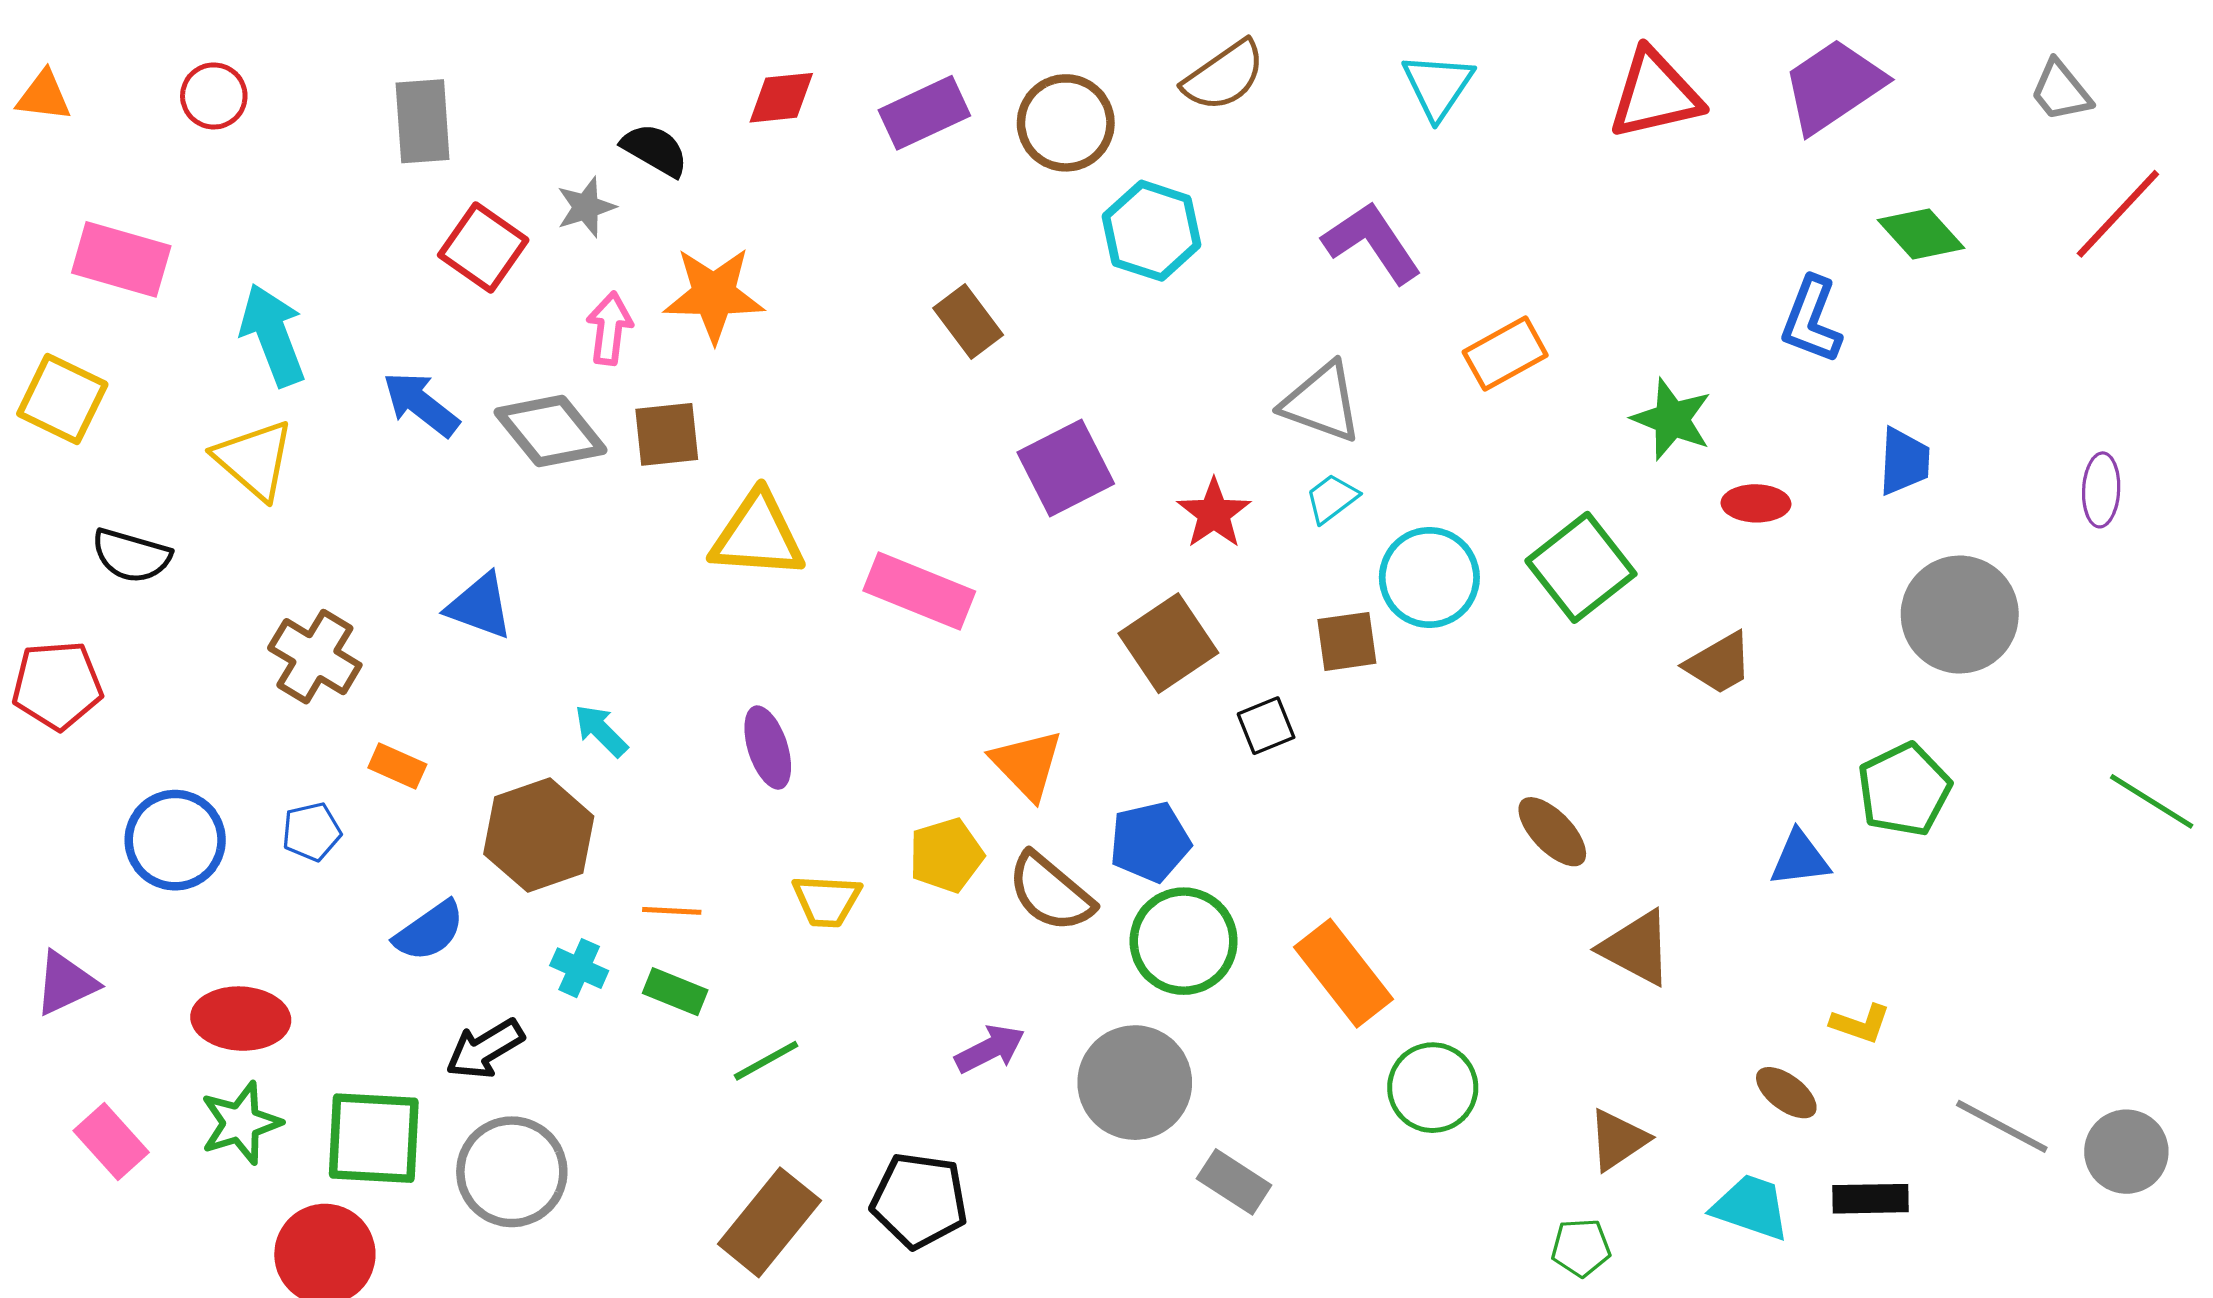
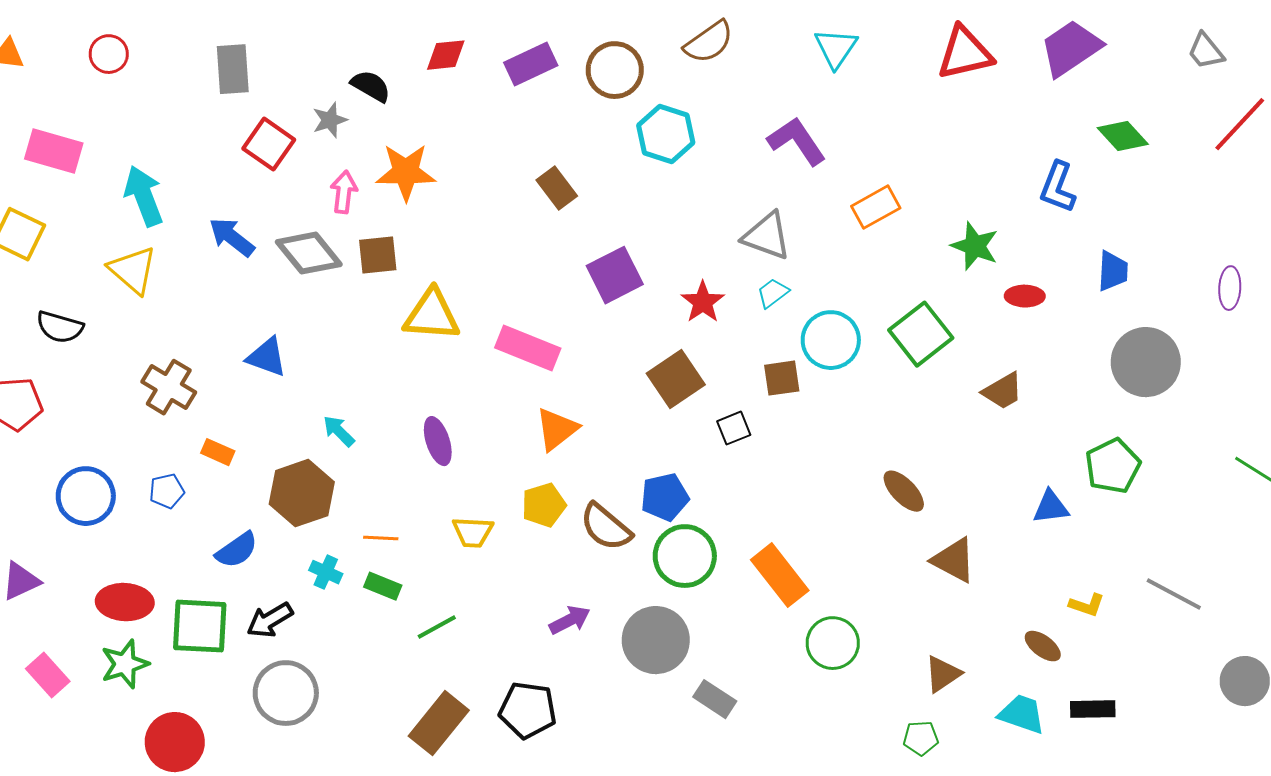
orange triangle: (1027, 764) -> (557, 429), moved, turned 36
gray line: (2002, 1126) -> (1174, 594), moved
green square: (374, 1138) -> (200, 626), moved

